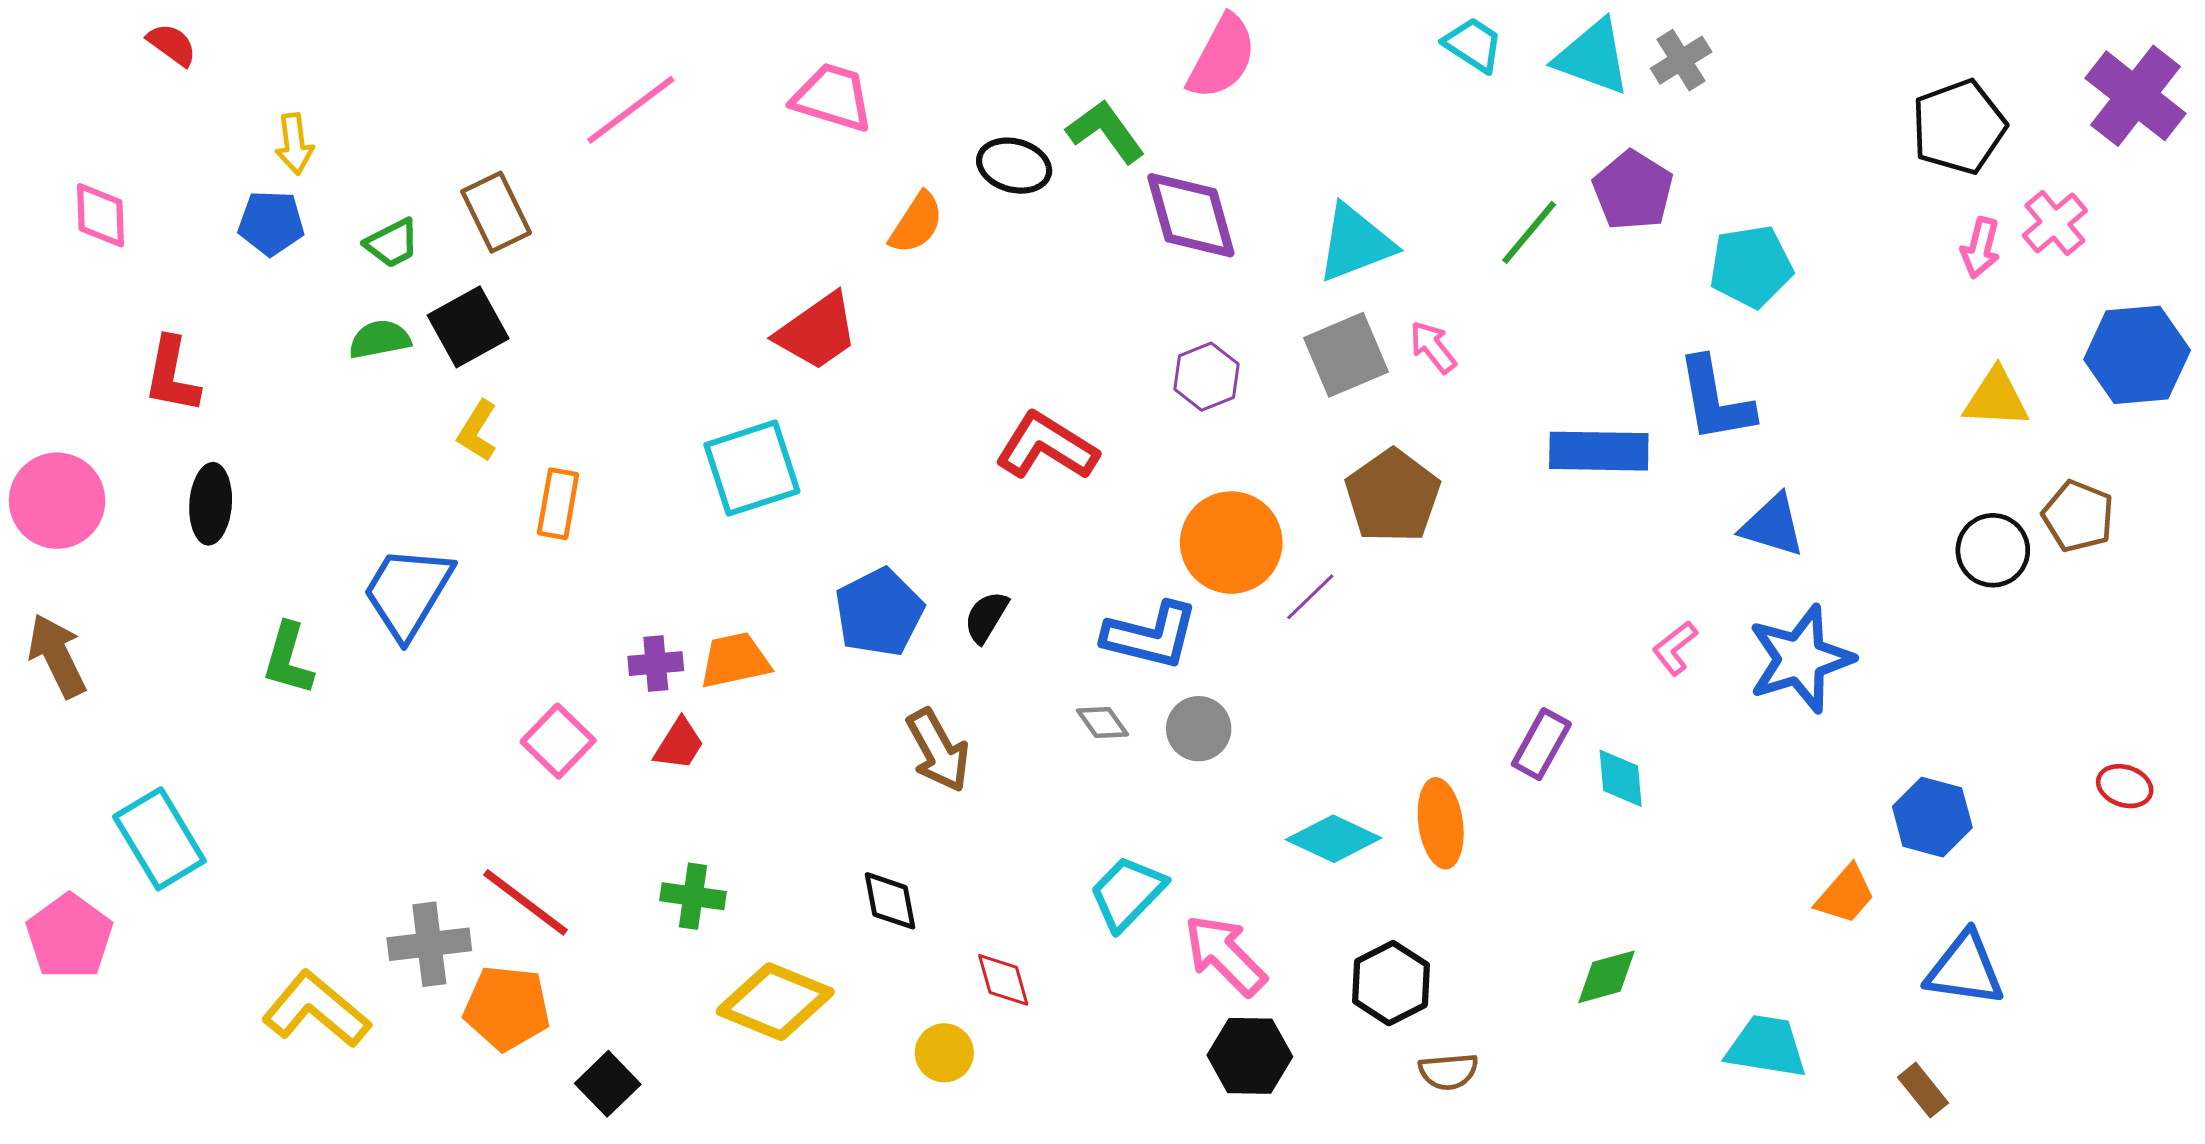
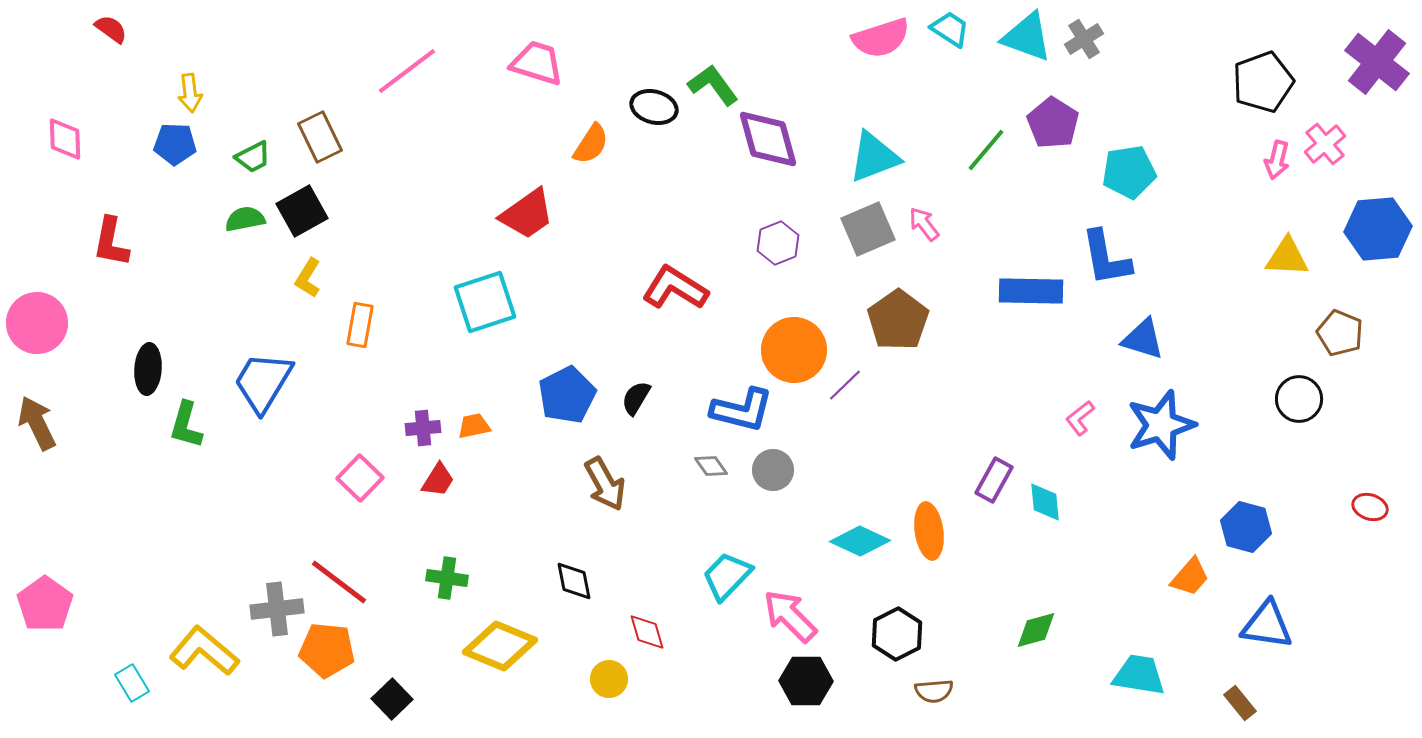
pink semicircle: (1222, 57) -> (881, 38), moved, turned 44
black ellipse: (211, 504) -> (148, 369), moved
black circle: (1993, 550) -> (1299, 399), moved
orange trapezoid: (735, 660) -> (474, 426), size x0.7
cyan rectangle: (159, 839) -> (132, 683), moved, size x0.6

